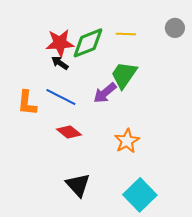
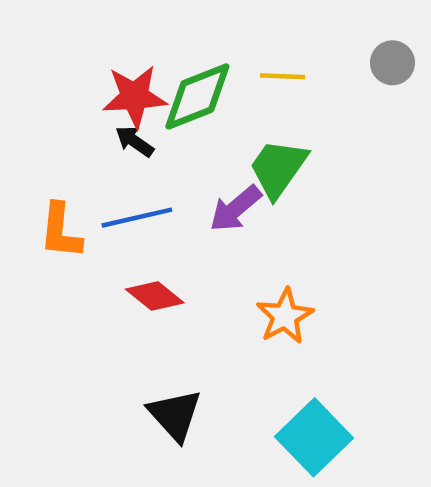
blue line: (61, 97) -> (137, 218), turned -40

